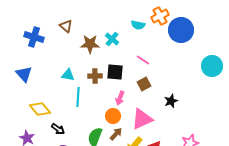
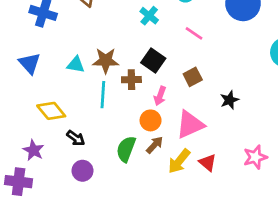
brown star: (90, 44) -> (106, 61), moved
pink line: (143, 60) -> (194, 33), moved
black square: (115, 72) -> (153, 61), turned 30
cyan triangle: (68, 75) -> (76, 65), moved
brown cross: (95, 76) -> (131, 80), moved

